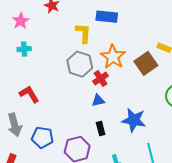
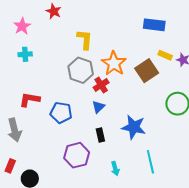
blue rectangle: (107, 17) -> (154, 25), moved
red L-shape: (29, 94) -> (30, 99), turned -50
blue triangle: (98, 100) -> (98, 107), turned -32
blue pentagon: (42, 137) -> (61, 113), moved

